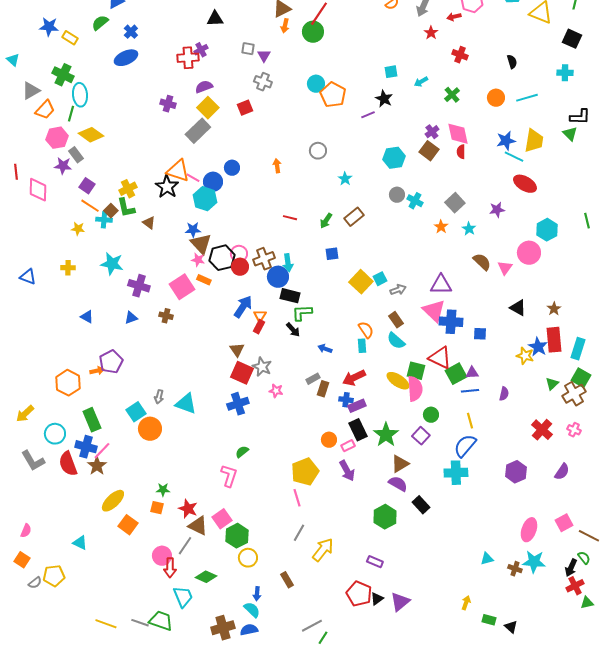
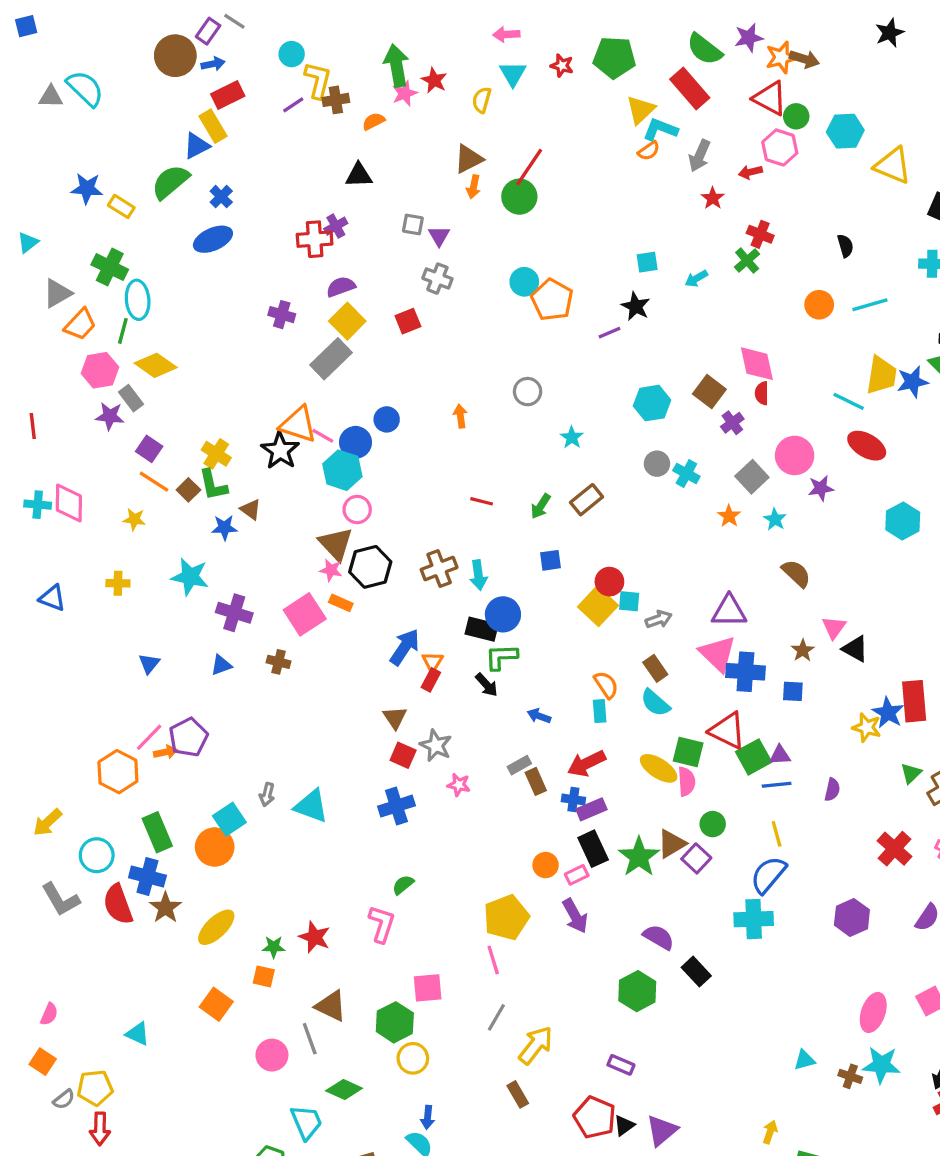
green semicircle: (100, 23) -> (170, 182), size x1.4
cyan triangle: (13, 60) -> (28, 242), turned 40
green cross: (452, 95) -> (747, 260), moved
purple cross: (432, 132) -> (732, 423), moved
blue star: (506, 141) -> (913, 382), moved
yellow cross: (128, 189) -> (216, 454), turned -30
pink diamond: (38, 190) -> (69, 503), moved
cyan cross: (104, 220) -> (38, 505), moved
blue star: (193, 230) -> (224, 528), moved
pink circle: (529, 253) -> (795, 455), moved
pink circle: (239, 254) -> (357, 510), moved
red circle: (240, 267) -> (609, 582), moved
pink triangle: (505, 268) -> (834, 627), moved
blue circle: (278, 277) -> (503, 614), moved
cyan square: (380, 279) -> (629, 601), turned 32
brown star: (554, 309) -> (803, 650), moved
blue triangle: (87, 317) -> (149, 664), turned 40
red square: (242, 373) -> (403, 755), size x0.7
brown rectangle: (323, 389) -> (536, 781), turned -42
pink semicircle: (415, 389) -> (686, 781), size x0.7
orange circle: (150, 429) -> (215, 847), moved
pink line: (102, 451) -> (149, 737), moved
brown triangle: (400, 464) -> (672, 844), moved
yellow ellipse: (113, 501) -> (216, 927), moved
red star: (188, 509) -> (315, 937), moved
pink square: (222, 519) -> (428, 988), moved, turned 30
gray line: (185, 546) -> (310, 1039), turned -54
red arrow: (170, 568) -> (100, 1129), moved
brown rectangle: (287, 580) -> (518, 1094), moved

